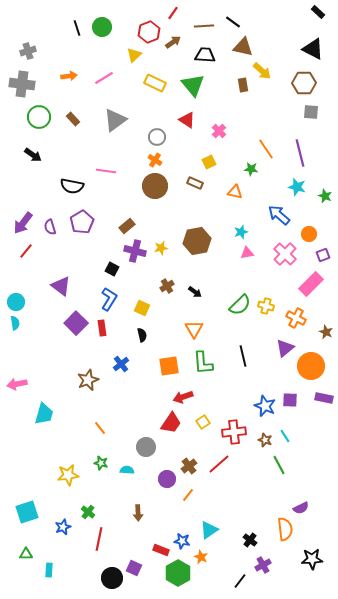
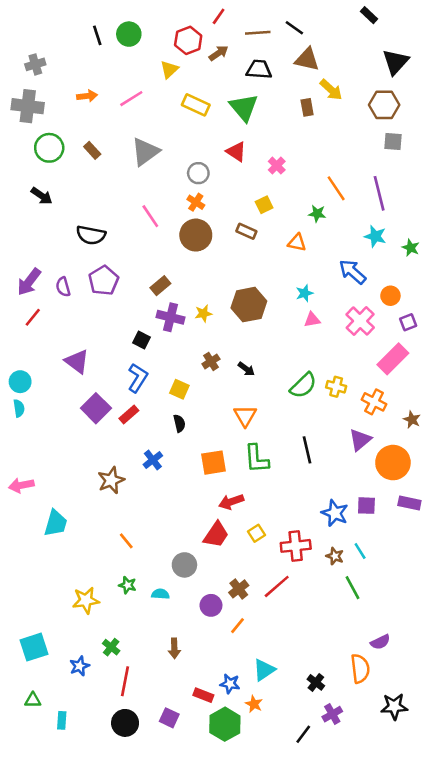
black rectangle: (318, 12) -> (369, 15), moved
black triangle: (313, 49) -> (396, 62), turned 45
pink line: (106, 171) -> (150, 216), moved, turned 48
red rectangle: (102, 328) -> (129, 415), turned 56
black circle: (112, 578) -> (125, 723), moved

